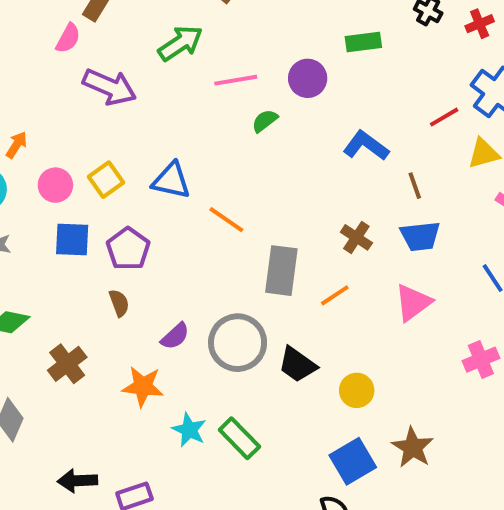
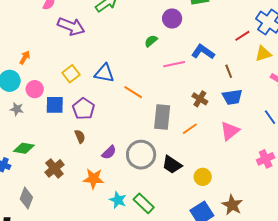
pink line: (236, 80) -> (174, 64), moved
pink circle: (55, 185) -> (35, 89), moved

